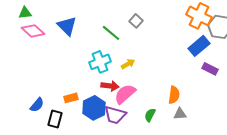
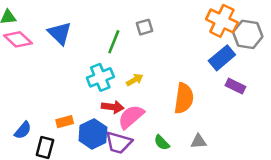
gray square: (136, 21) -> (145, 27), turned 32
green line: (111, 33) -> (114, 42), turned 72
orange semicircle: (174, 95) -> (184, 98), moved, size x1.4
green semicircle: (150, 115) -> (162, 143), turned -72

